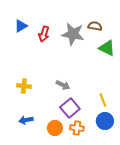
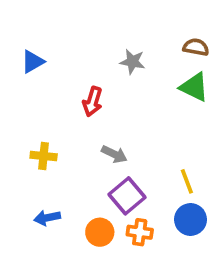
blue triangle: (21, 26) -> (33, 62), moved
brown semicircle: (95, 26) -> (196, 47), moved
red arrow: (44, 34) -> (93, 102), moved
gray star: (73, 34) -> (132, 62), size x0.6

